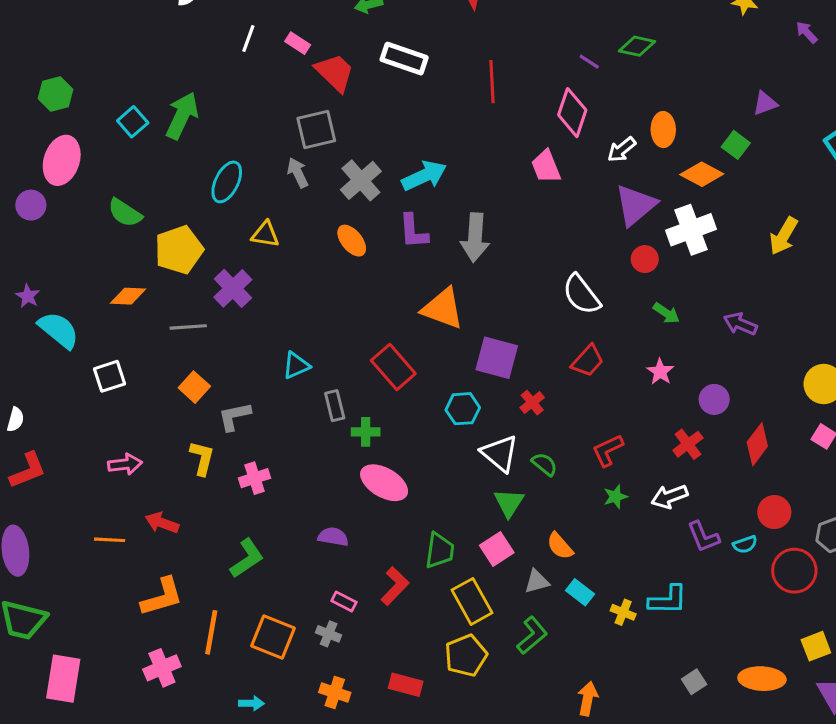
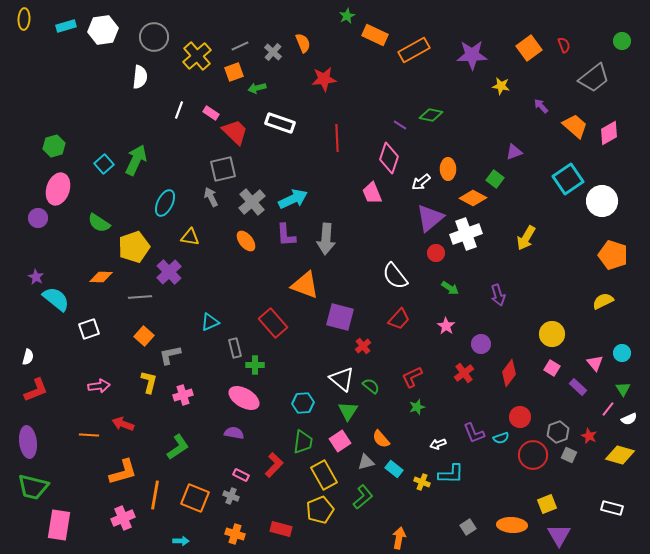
purple arrow: (740, 324) -> (498, 295), turned -130
cyan hexagon: (463, 409) -> (303, 403), moved
pink ellipse: (384, 483) -> (244, 398), moved
white arrow: (669, 497) -> (438, 444), moved, size x0.7

